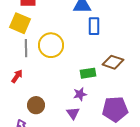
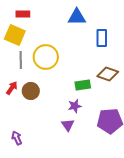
blue rectangle: (94, 26) -> (102, 38), moved
brown circle: (36, 105) -> (31, 91), moved

